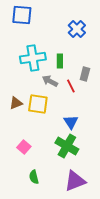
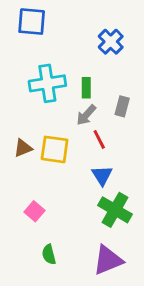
gray arrow: (50, 81) -> (86, 115), moved, turned -77
red line: (71, 86) -> (99, 139), moved
green cross: (67, 146) -> (115, 210), moved

